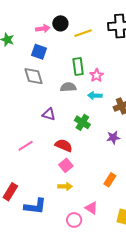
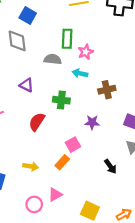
green cross: (82, 122) -> (61, 100), turned -35
red semicircle: (64, 145) -> (37, 122), turned -90
pink square: (66, 165) -> (73, 145), moved
orange rectangle: (110, 180) -> (62, 162), moved
pink triangle: (91, 208) -> (55, 195), turned 48

